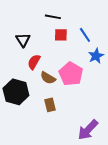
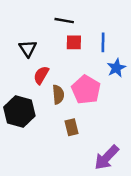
blue line: (85, 35) -> (103, 42), turned 35
brown semicircle: (48, 78) -> (58, 95), turned -126
brown rectangle: (50, 105) -> (71, 127), moved

